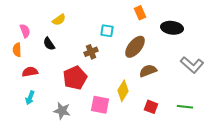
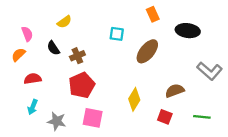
orange semicircle: (17, 50) -> (18, 55), turned 48
brown cross: (91, 52) -> (77, 56), moved
brown semicircle: (148, 71) -> (175, 91), moved
pink square: (100, 105) -> (93, 118), moved
gray star: (62, 111) -> (57, 121), moved

